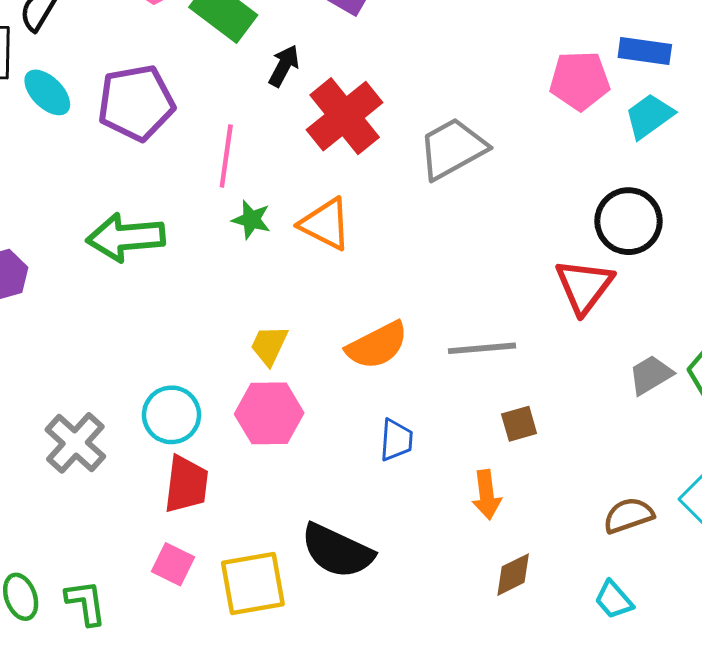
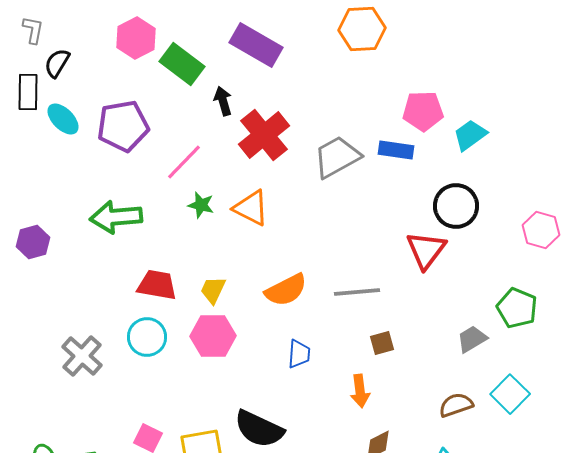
blue rectangle: (645, 51) -> (396, 150), moved
black arrow: (284, 66) -> (223, 101), turned -44
pink line: (226, 156) -> (184, 162), turned 36
gray trapezoid: (651, 375) -> (472, 339), moved
red trapezoid: (186, 484) -> (157, 285), moved, turned -87

